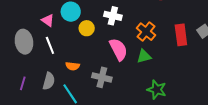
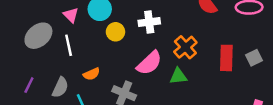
white cross: (113, 16) -> (149, 22), turned -30
gray ellipse: (24, 42) -> (38, 36), turned 50
pink semicircle: (118, 49) -> (149, 63), turned 65
orange semicircle: (73, 66) -> (92, 74), turned -40

